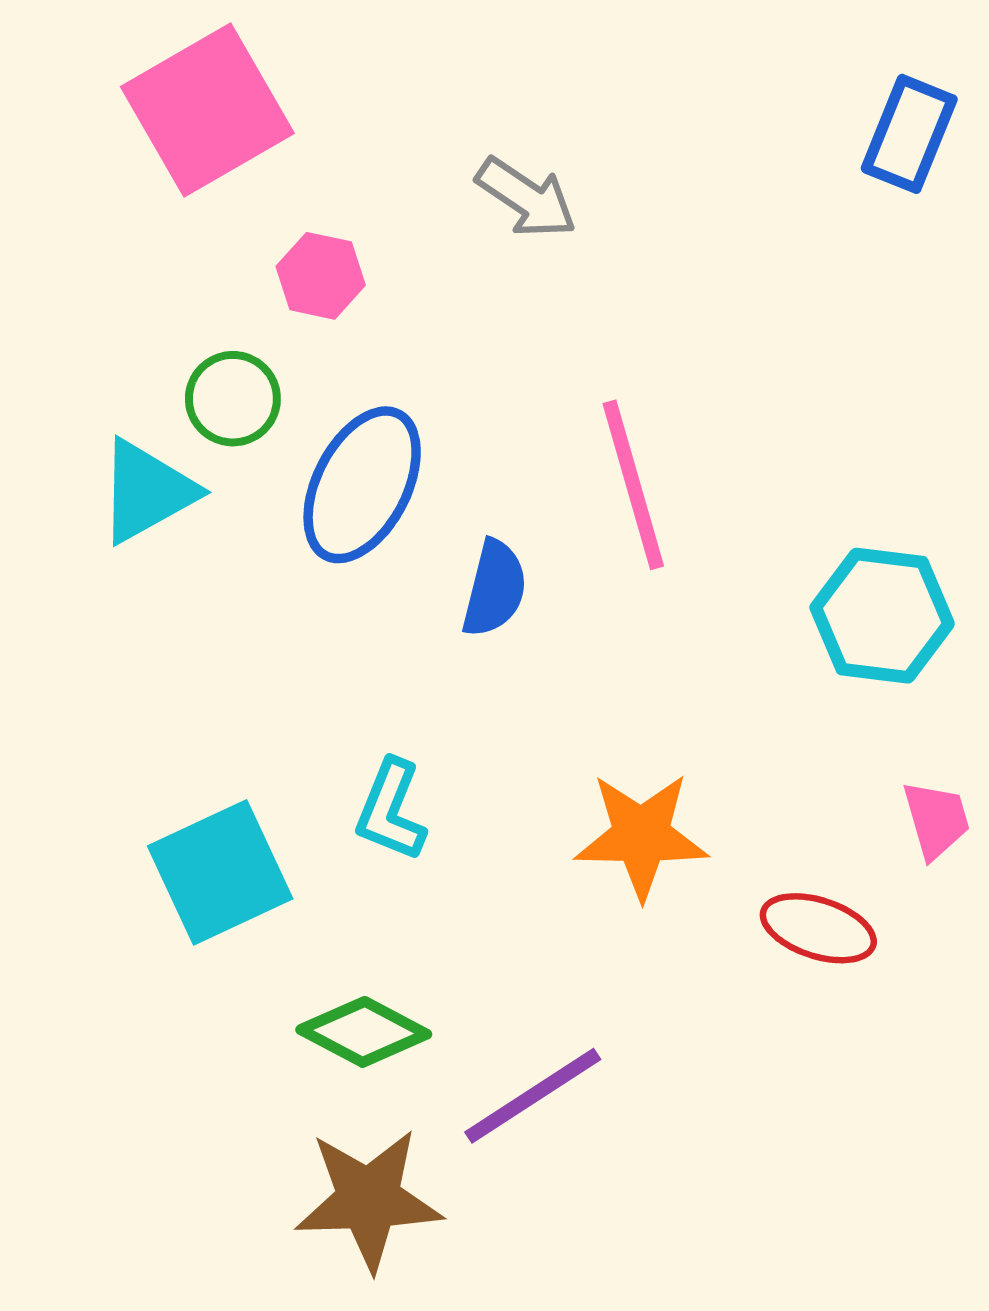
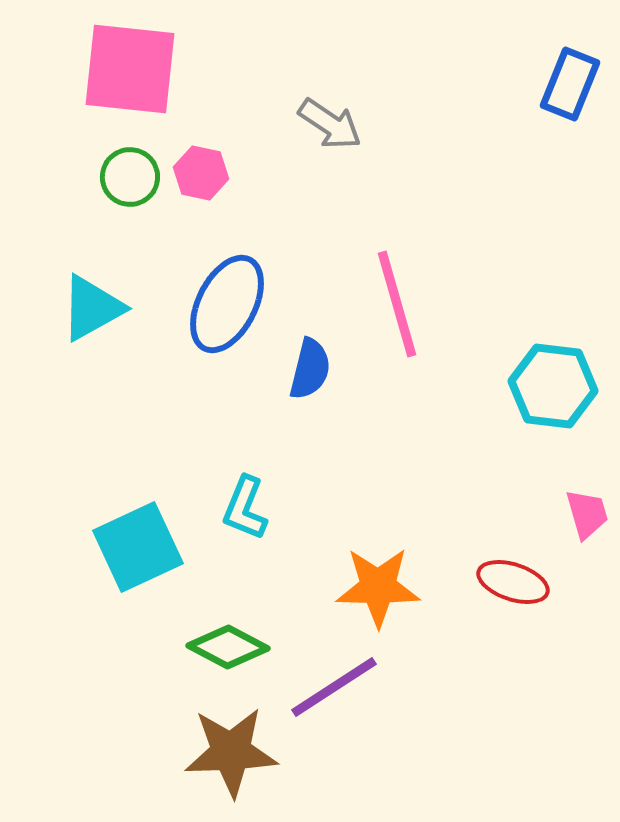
pink square: (207, 110) -> (130, 69), turned 36
green circle: (233, 399) -> (130, 177), moved
orange star: (641, 836) -> (378, 587), moved

